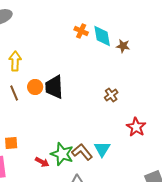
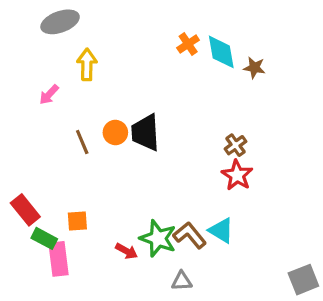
orange cross: (81, 31) -> (188, 44), turned 32
yellow arrow: (15, 61) -> (87, 65), moved
red star: (136, 127) -> (237, 175), moved
cyan triangle: (102, 149) -> (221, 231), turned -30

